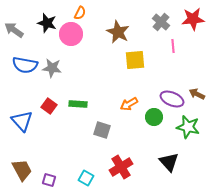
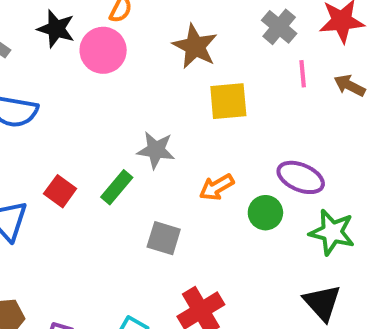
gray star: (52, 68) -> (156, 150), moved
brown arrow: (197, 94) -> (350, 86), moved
green rectangle: (78, 104) -> (117, 187), turned -54
black triangle: (169, 162) -> (322, 303), moved

